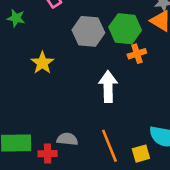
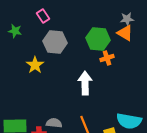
gray hexagon: (88, 31) -> (55, 42), moved

